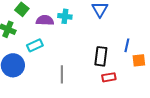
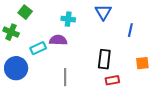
purple semicircle: (45, 20) -> (58, 40), moved
blue line: (127, 45) -> (130, 30), moved

